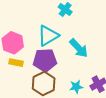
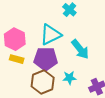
cyan star: (76, 87) -> (69, 78), moved

